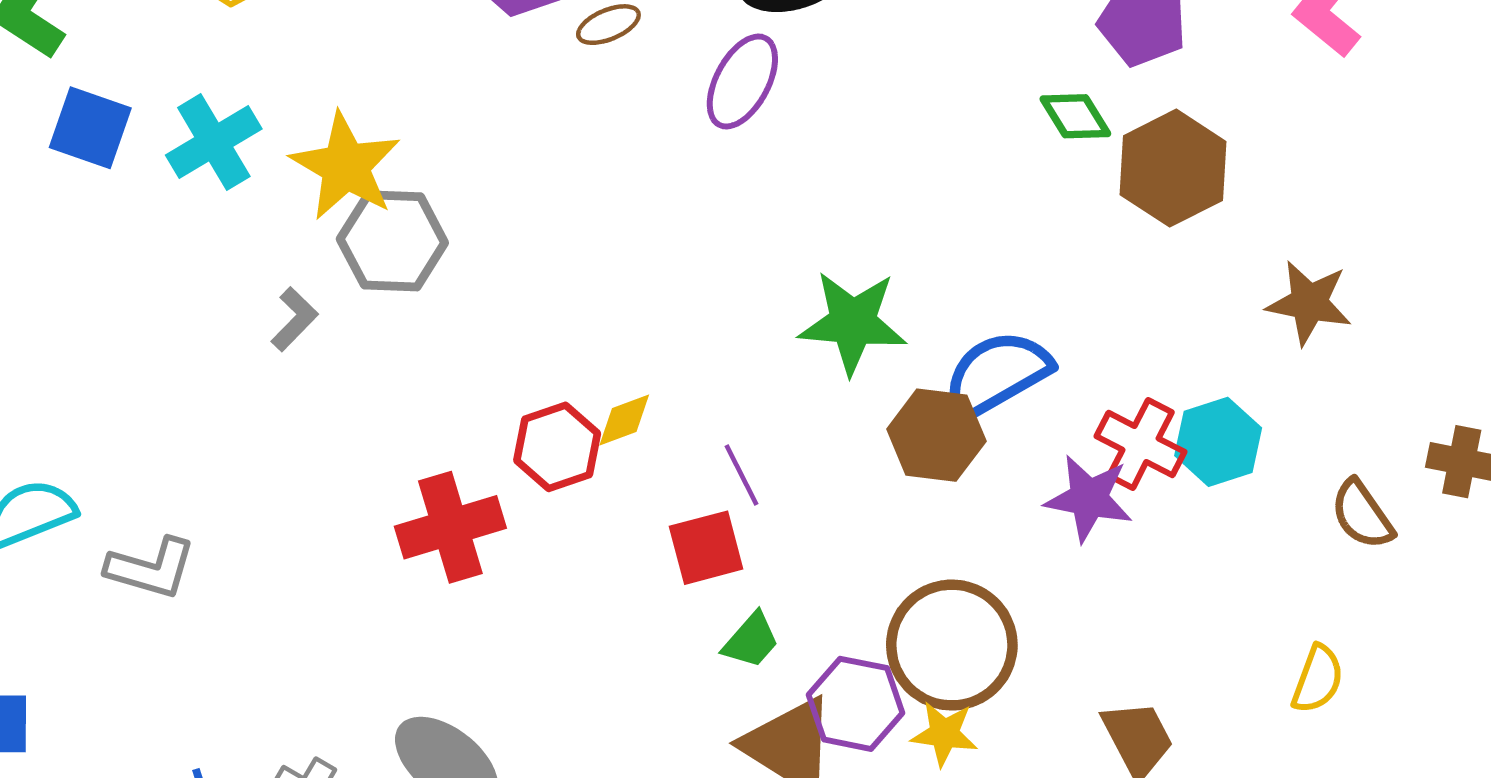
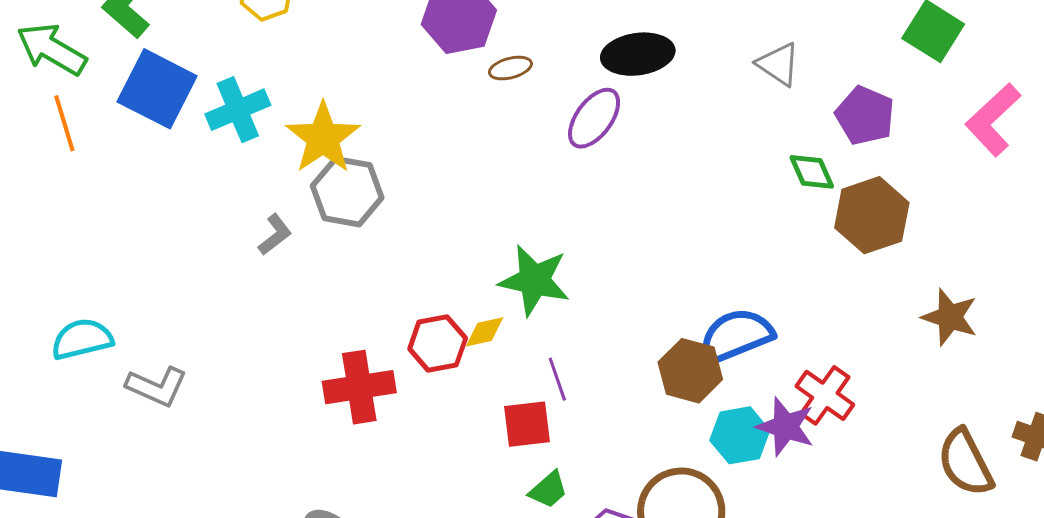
blue square: (90, 128) -> (157, 89), size x1.4
green star: (853, 323) -> (534, 280), moved
cyan hexagon: (1218, 442) -> (740, 435), moved
brown semicircle: (1362, 515) -> (965, 463), size x1.4

